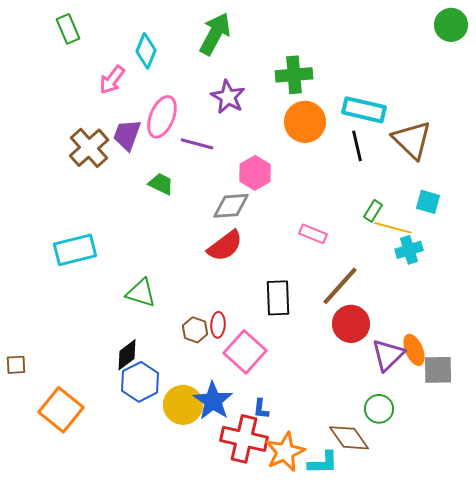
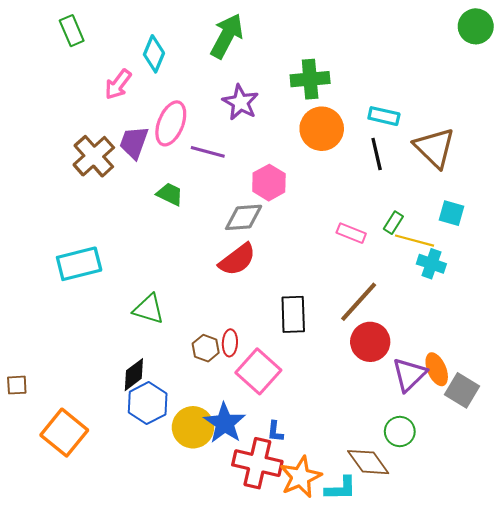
cyan rectangle: (364, 110) -> (384, 116), size x0.7
pink rectangle: (313, 234) -> (351, 233), moved
cyan cross: (409, 250) -> (431, 264), turned 36
gray square: (438, 370) -> (462, 390), turned 32

